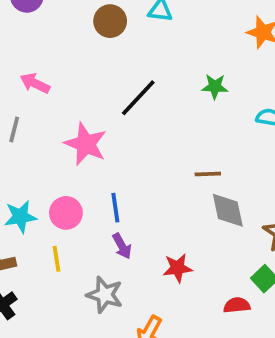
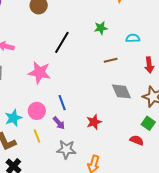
brown line: (208, 174) -> (111, 60), moved
purple arrow: (122, 246) -> (59, 123), moved
red star: (178, 268) -> (94, 122), moved
red semicircle: (237, 305) -> (137, 140), turned 40

